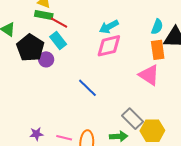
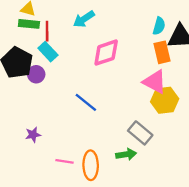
red line: (59, 23) -> (47, 31), turned 66
cyan arrow: (109, 27) -> (84, 19), moved
yellow hexagon: (152, 131) -> (165, 100), moved
purple star: (36, 134) -> (33, 135), moved

